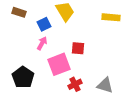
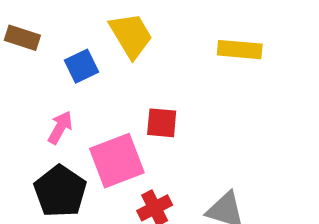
pink arrow: (42, 43) -> (60, 128), moved
black pentagon: (23, 77) -> (60, 191), moved

